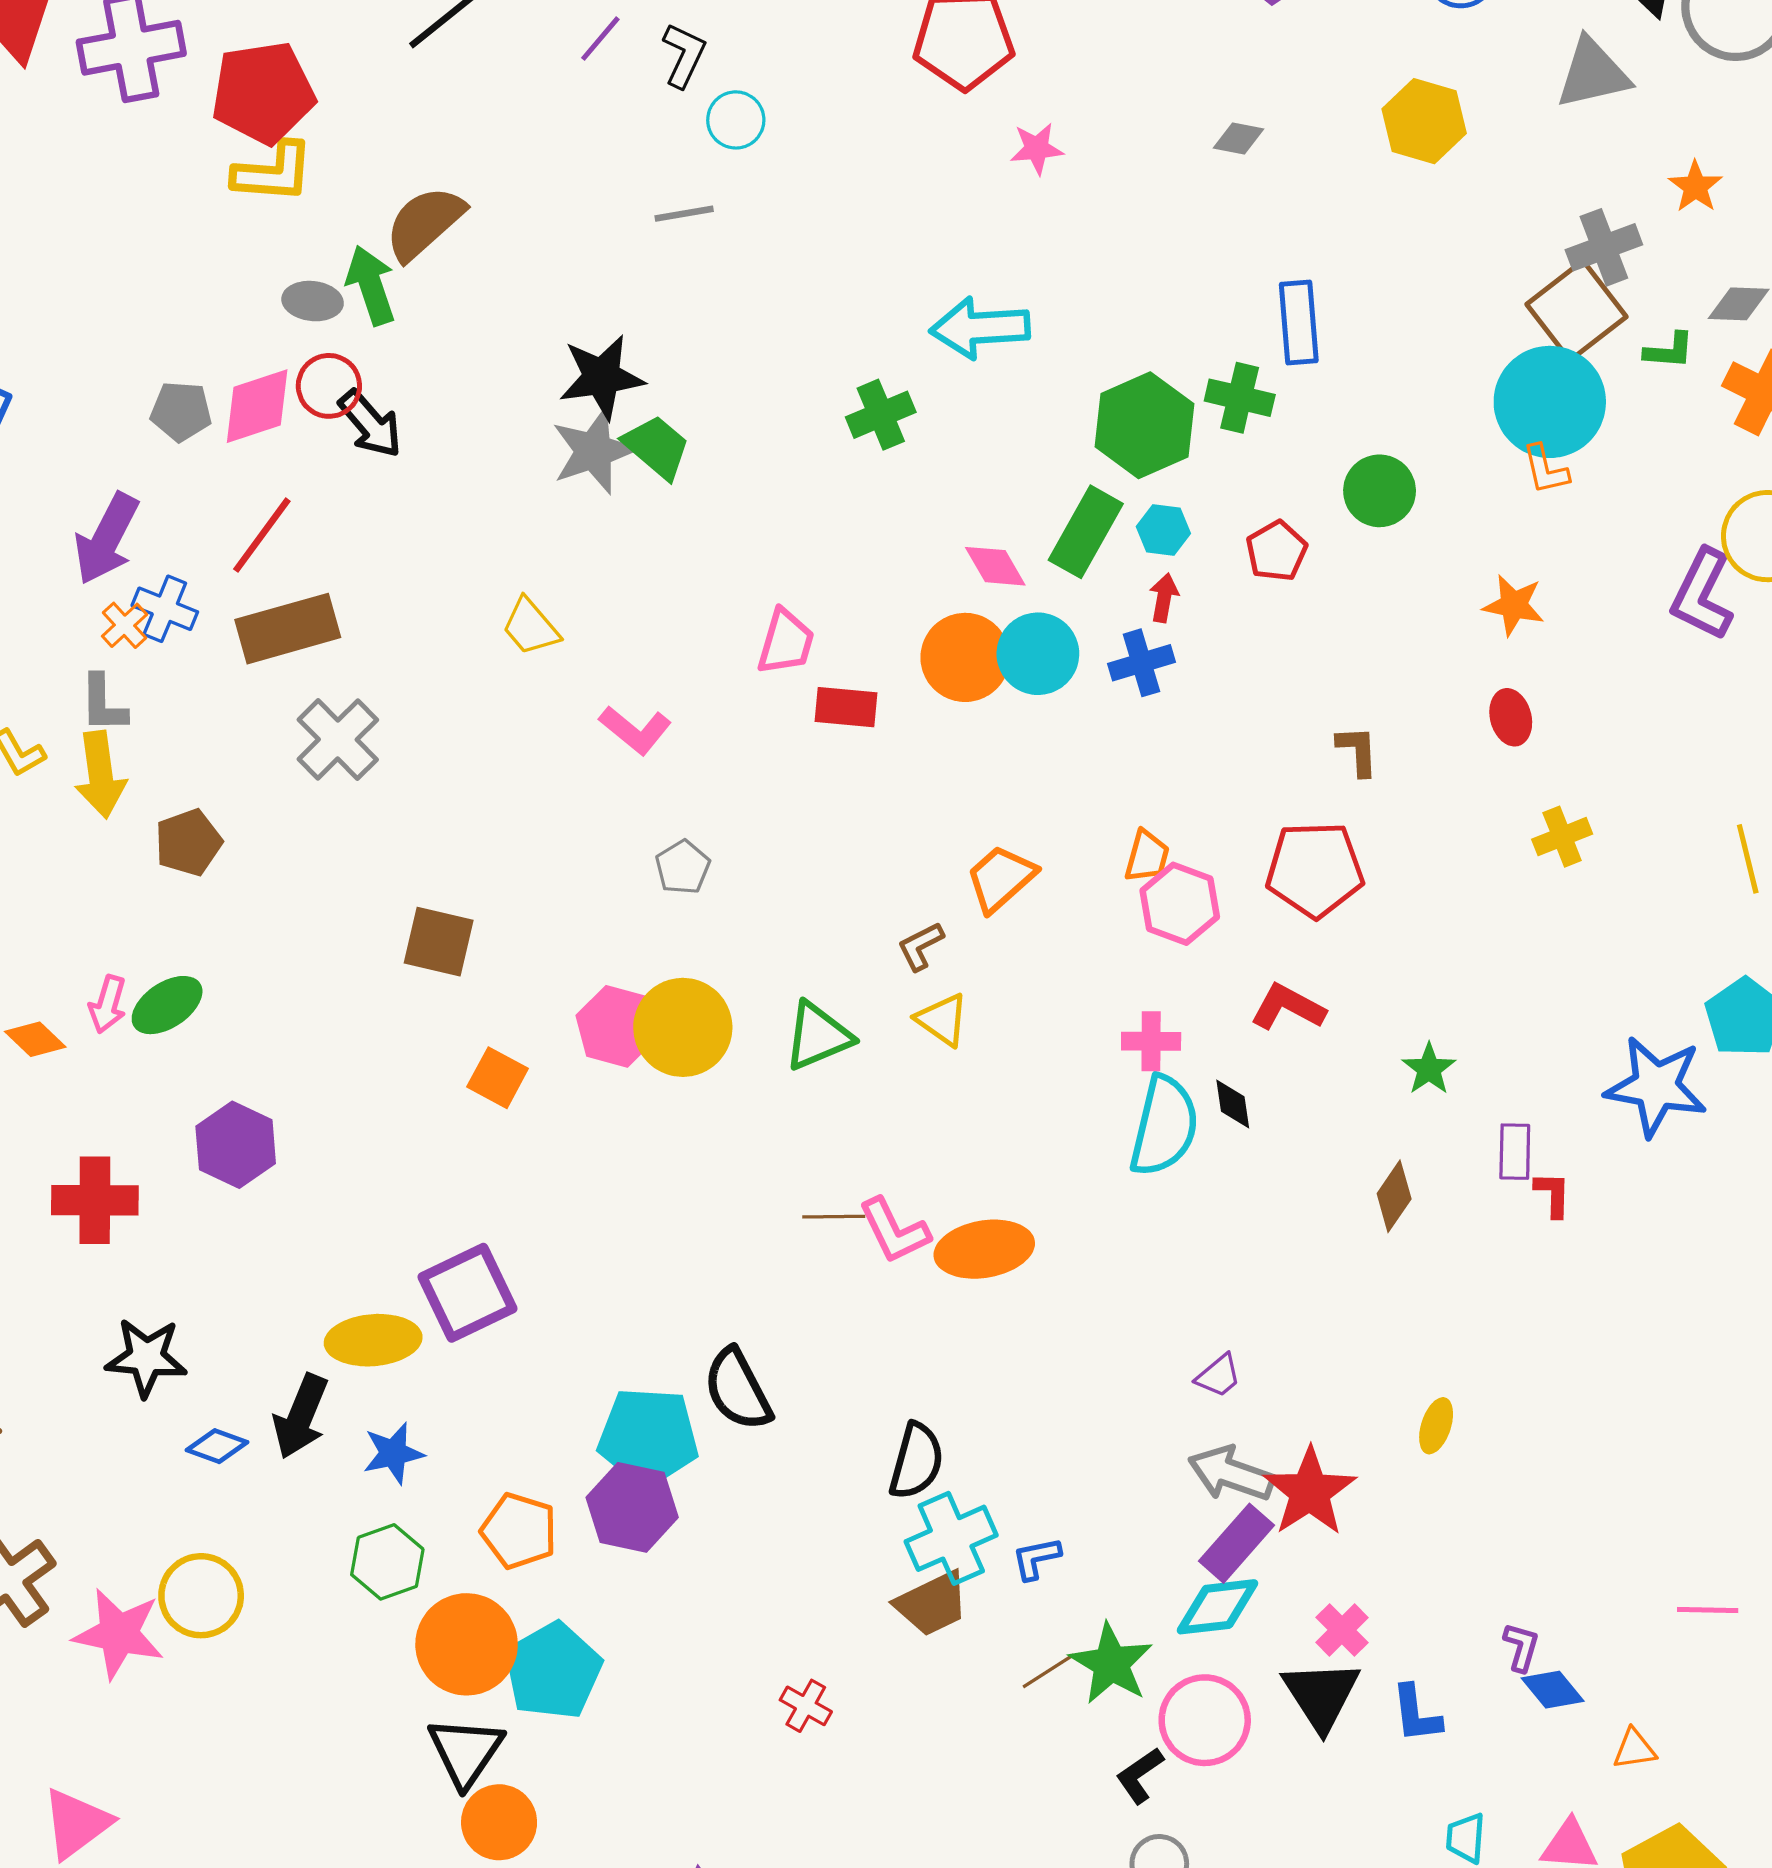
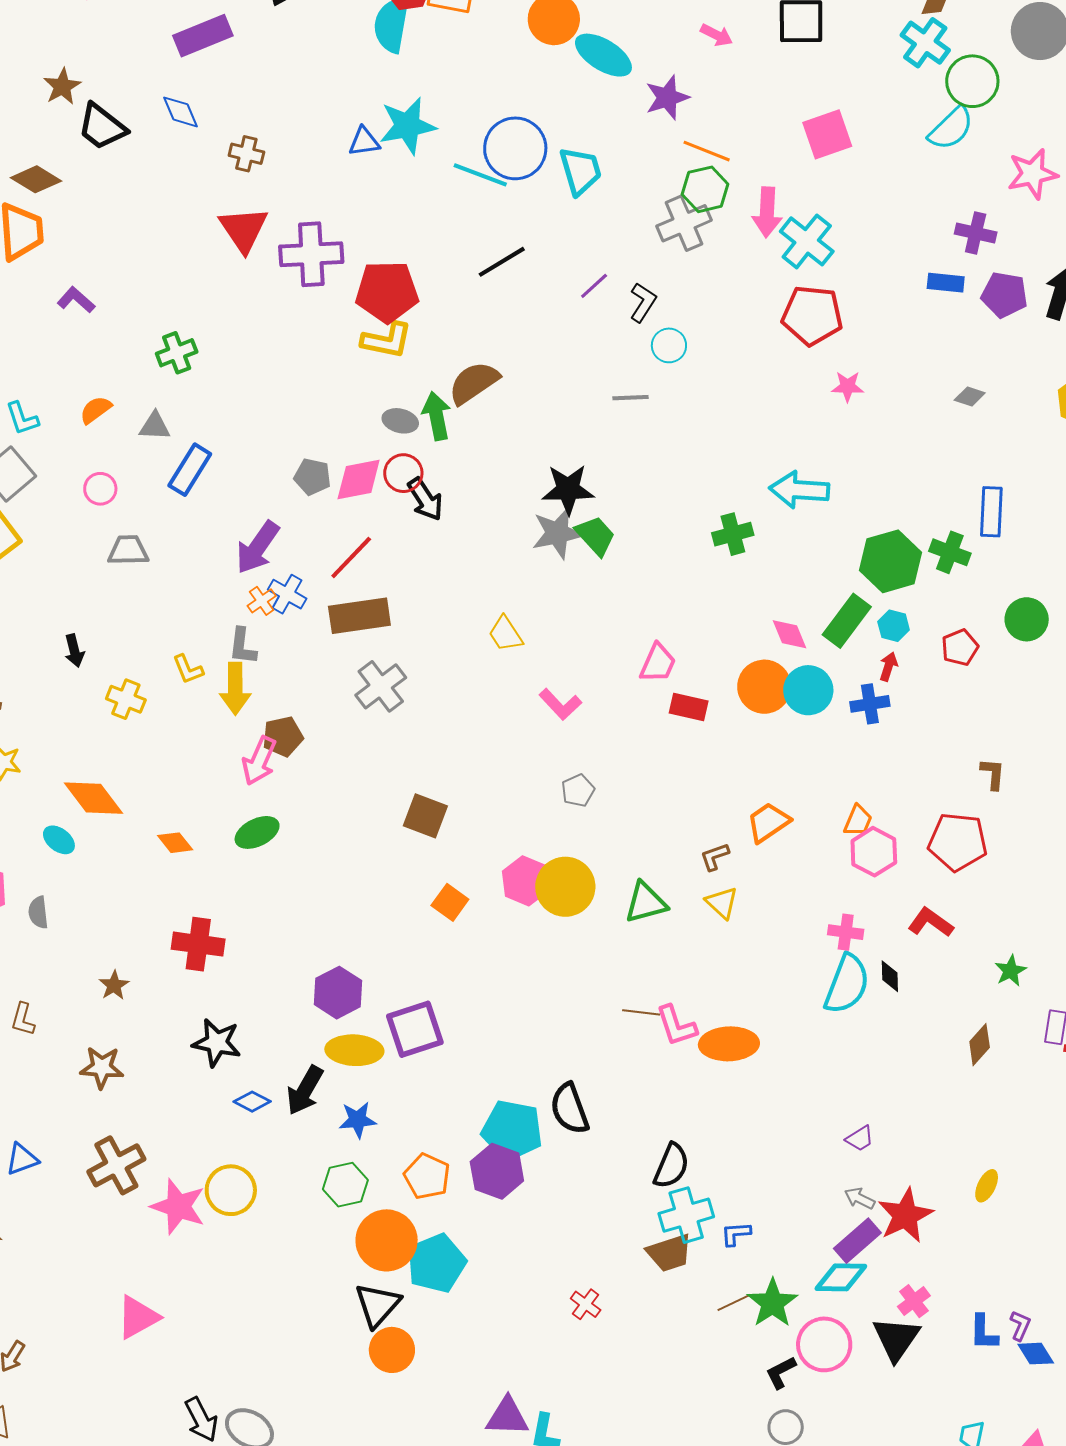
pink arrow: (108, 1004) -> (259, 761), moved, size x1.4
purple hexagon: (236, 1145) -> (338, 993), moved
gray arrow: (1231, 1474) -> (860, 1198), size x0.6
blue L-shape: (1416, 1714) -> (984, 1332), moved

